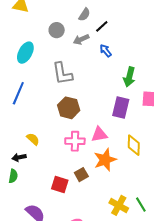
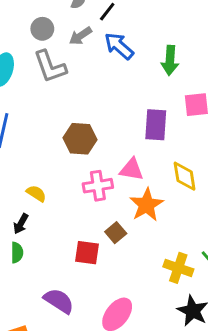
blue arrow: (106, 51) -> (119, 46), size x1.5
gray L-shape: (62, 73) -> (50, 67), moved
green arrow: (129, 77) -> (170, 60), moved
pink triangle: (99, 134) -> (132, 169), turned 30
black arrow: (19, 157) -> (21, 224), turned -40

